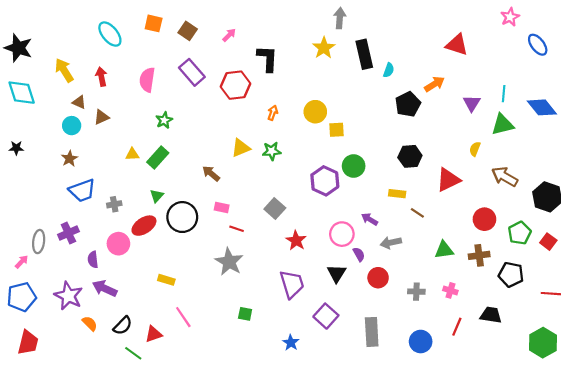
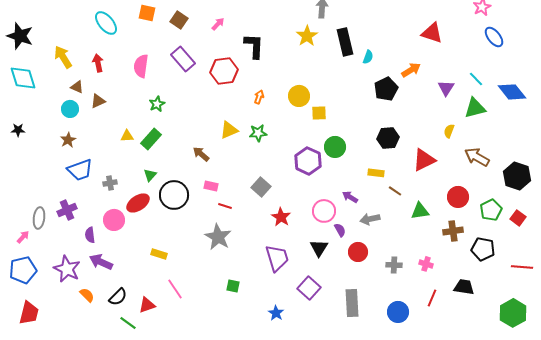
blue ellipse: (538, 45) -> (494, 37), moved
cyan line: (504, 94) -> (476, 79), turned -49
green triangle: (444, 250) -> (420, 211), moved

